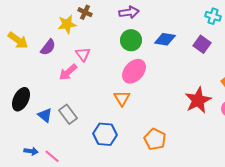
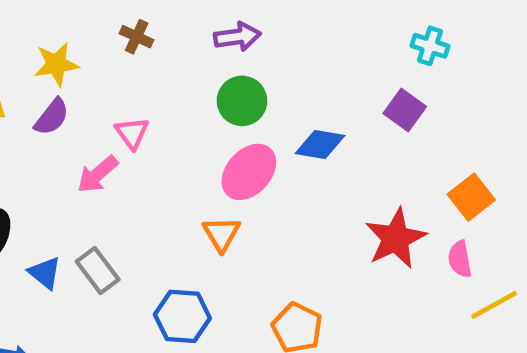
yellow star: (67, 24) -> (56, 64), moved
blue diamond: (165, 39) -> (320, 144), moved

